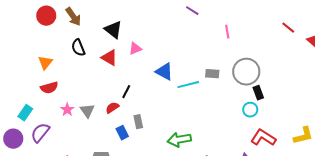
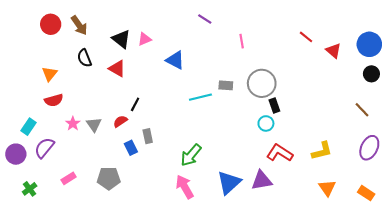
pink triangle: (135, 49) -> (145, 39), moved
blue triangle: (164, 72) -> (175, 60), moved
green arrow: (179, 140) -> (191, 155), turned -40

